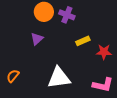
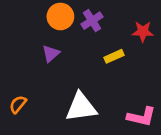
purple cross: (67, 15) -> (92, 21), turned 35
red star: (104, 52) -> (143, 32), moved

